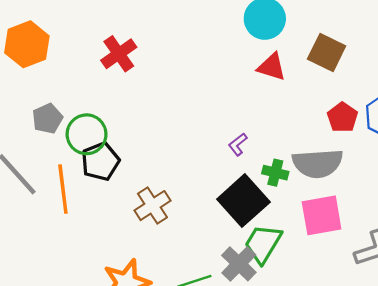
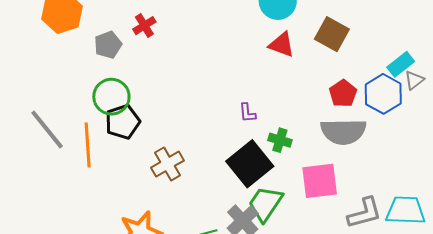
red cross: (119, 54) -> (144, 26), size x0.7
gray pentagon: (47, 119) -> (108, 45), moved
purple L-shape: (238, 144) -> (247, 113), turned -60
gray semicircle: (318, 163) -> (343, 132), moved

